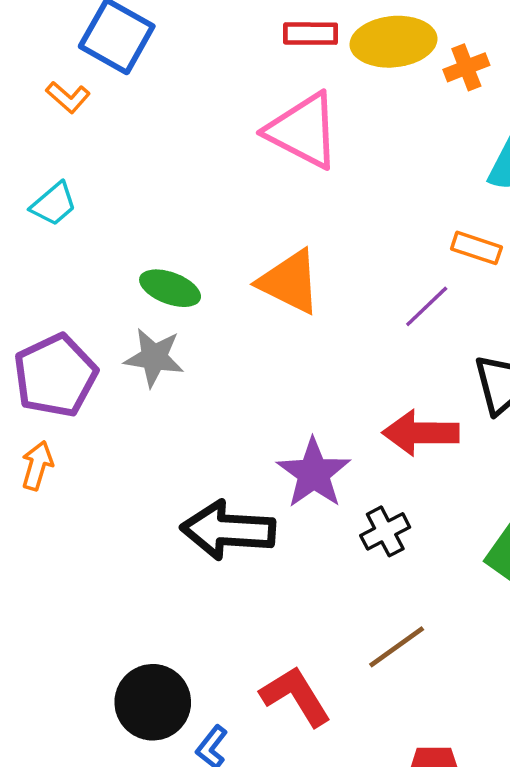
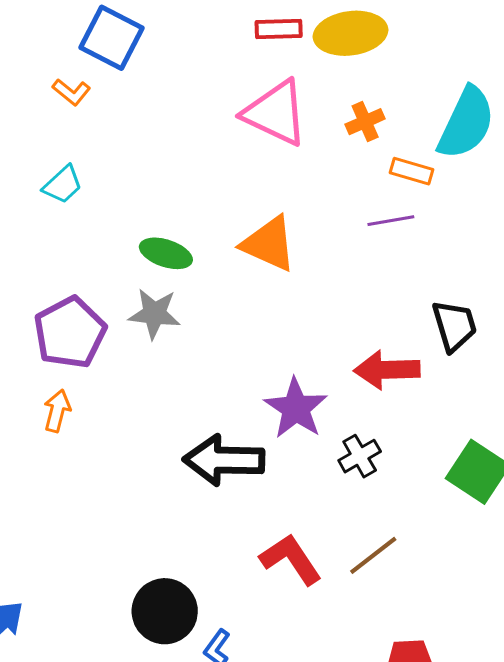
orange cross: (466, 67) -> (365, 122), moved
orange rectangle: (476, 248) -> (412, 171), moved
purple line: (427, 306) -> (391, 221), moved, turned 36
red L-shape: (296, 696) -> (291, 559), moved

